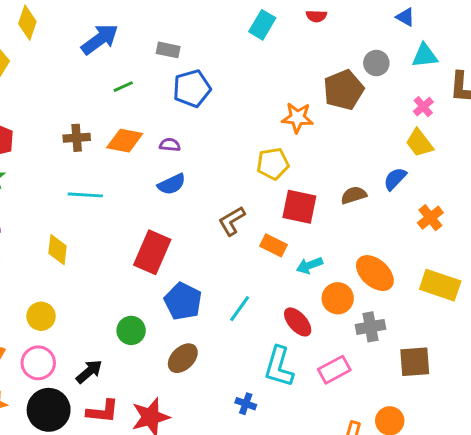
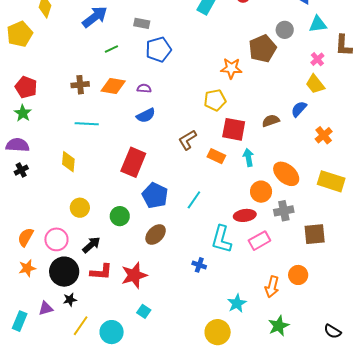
cyan arrow: (309, 265) -> (248, 157), moved, turned 102
yellow circle: (41, 316) -> (80, 208), moved
red ellipse: (298, 322) -> (245, 215), moved, turned -55

